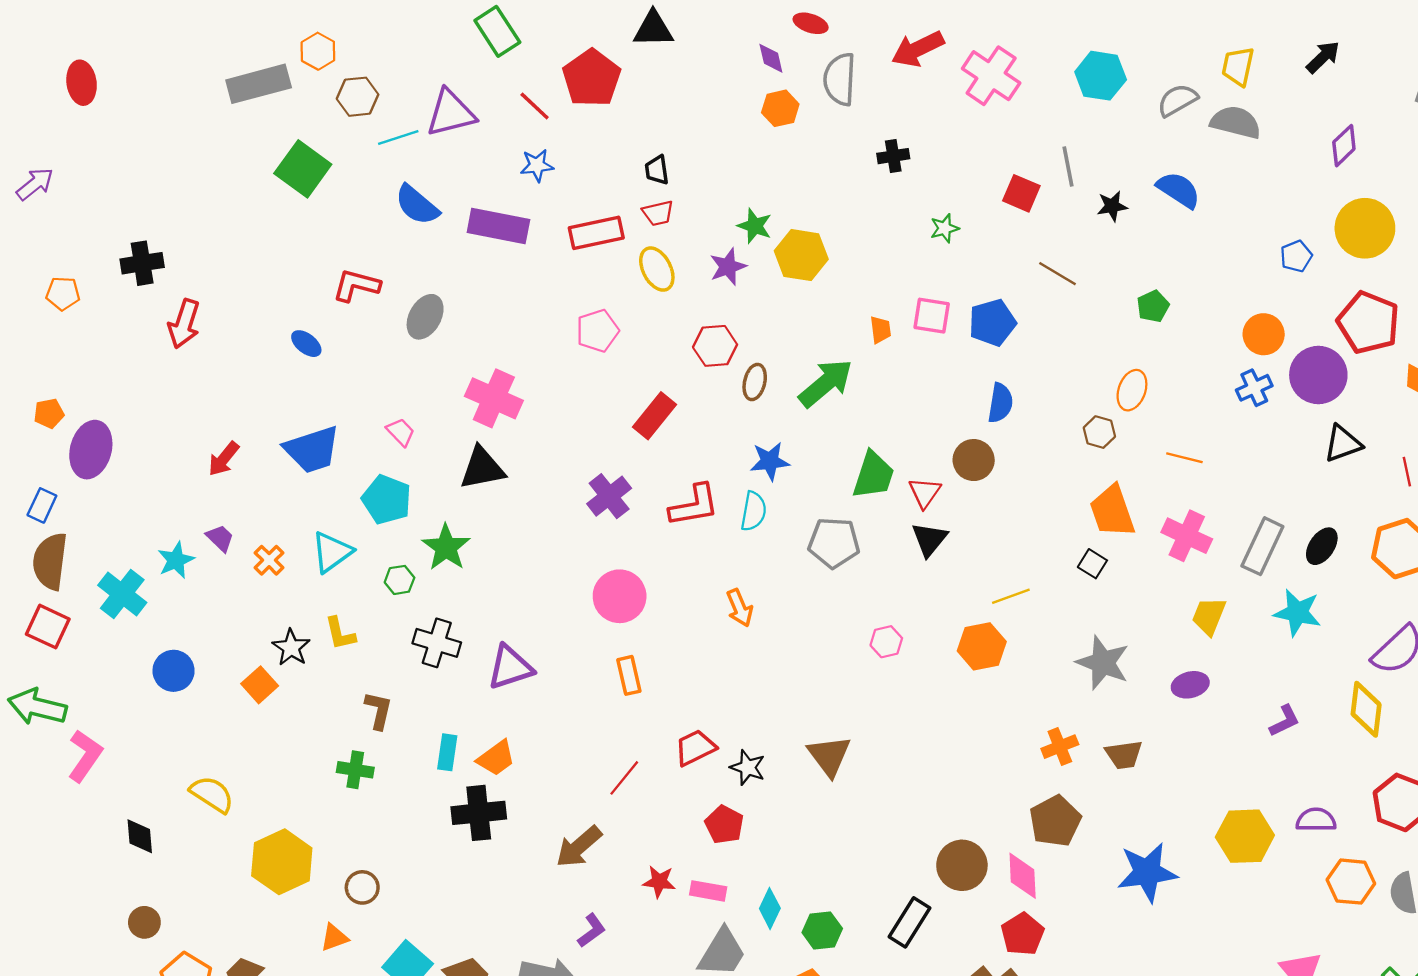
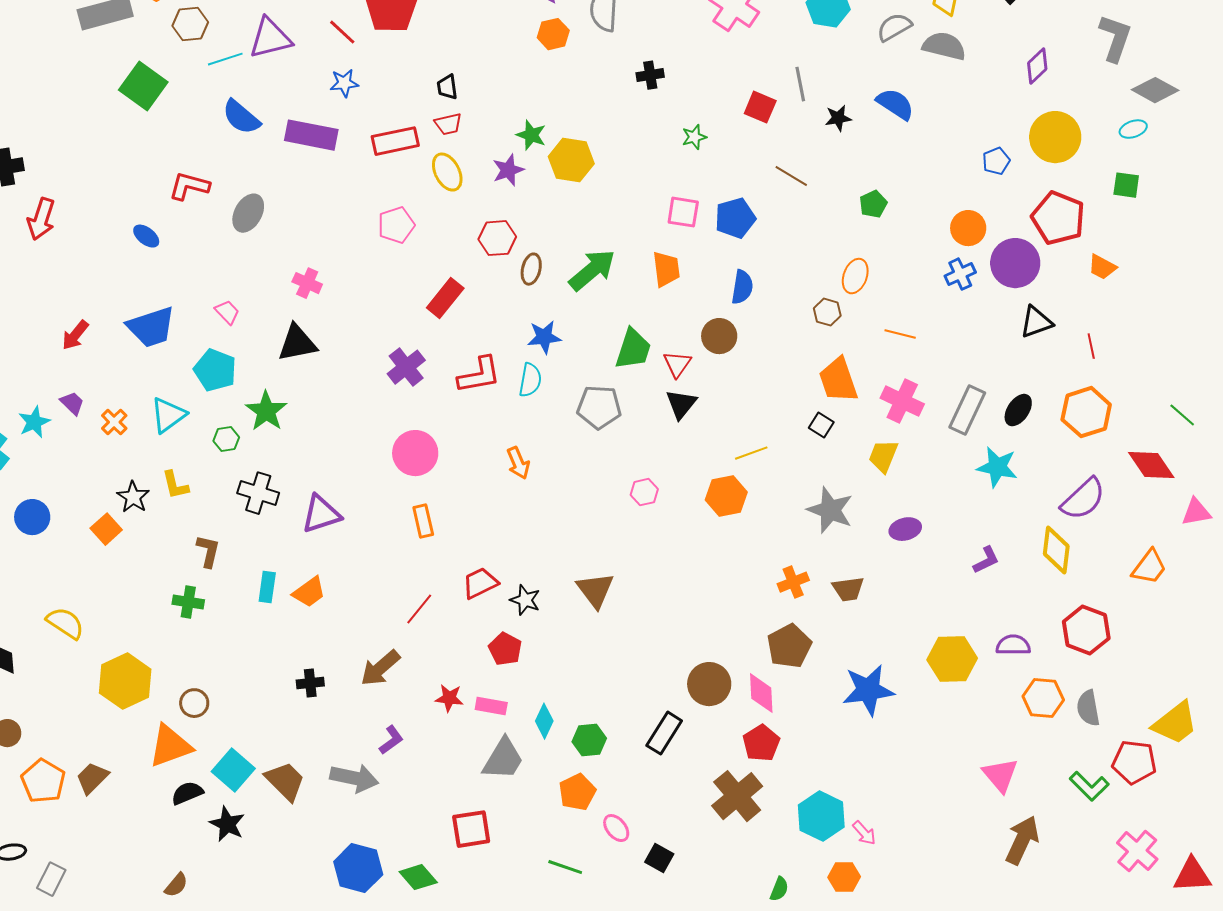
orange trapezoid: (880, 330) -> (666, 269), moved, size x1.5
pink cross: (494, 398) -> (307, 283), size x0.6
yellow trapezoid: (1209, 616) -> (883, 456), moved
black cross: (479, 813) -> (310, 683), moved, size x0.6
orange triangle: (334, 938) -> (170, 746), size x1.8

